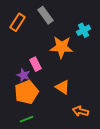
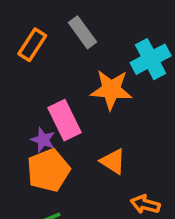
cyan cross: (83, 30) -> (151, 59), size x1.5
pink rectangle: (35, 64) -> (65, 120), size x1.5

